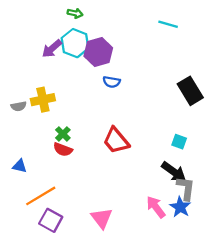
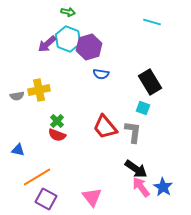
black rectangle: (190, 91) -> (150, 82), moved
cyan square: (179, 142) -> (143, 108), moved
black arrow: (174, 172) -> (136, 169), moved
gray L-shape: (186, 188) -> (133, 132), moved

